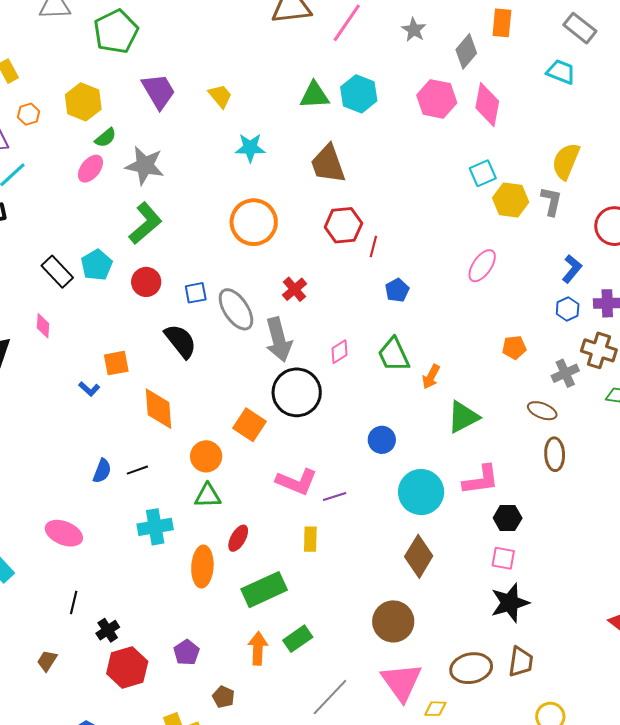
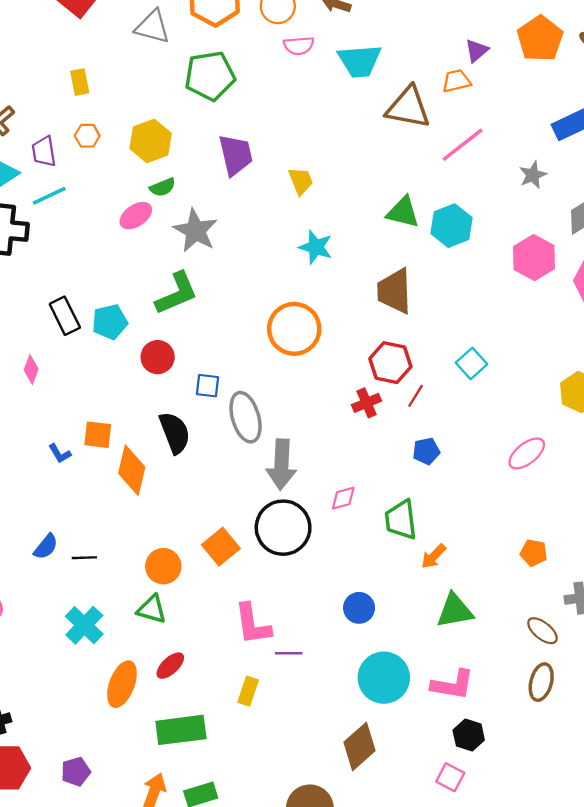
cyan square: (483, 173) -> (472, 363), moved, turned -36
red cross: (294, 289) -> (367, 403), moved
orange diamond: (158, 409) -> (132, 470), moved
pink L-shape: (297, 482) -> (253, 624), turned 42
cyan cross: (155, 527) -> (84, 625), turned 36

